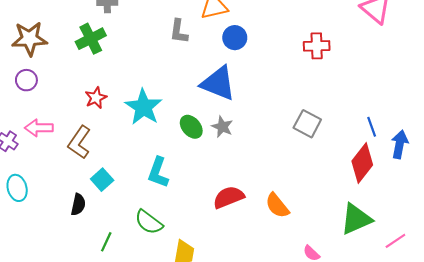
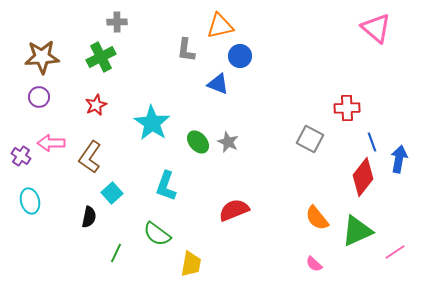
red cross: (317, 46) -> (347, 108), moved
blue triangle: (218, 83) -> (218, 84), moved, size x0.6
red star: (96, 98) -> (96, 105), moved
orange semicircle: (277, 206) -> (317, 218), moved

